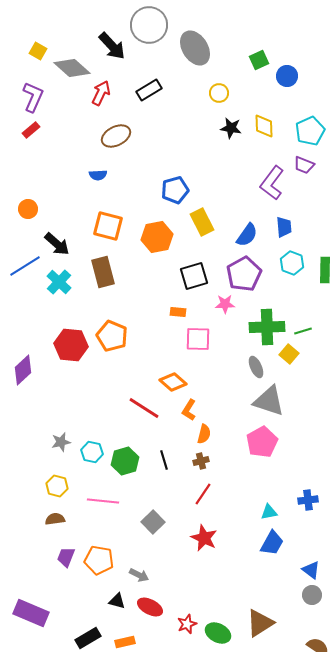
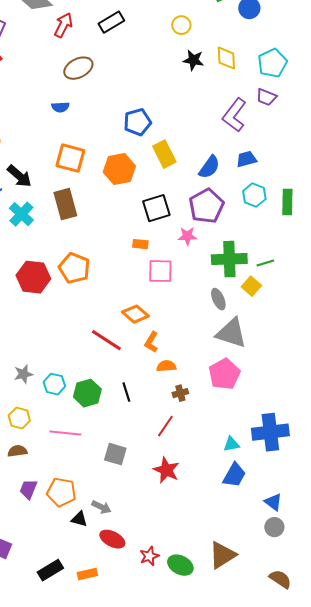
blue trapezoid: (284, 227) -> (246, 159), turned -100
orange semicircle: (204, 434) -> (166, 366), turned -108
brown cross: (201, 461) -> (180, 393), moved
blue cross: (308, 500) -> (270, 432), size x1.8
gray square: (153, 522) -> (115, 454), turned -30
black triangle: (117, 601) -> (79, 519), moved

